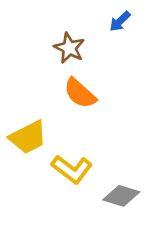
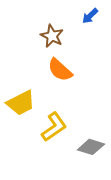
yellow L-shape: (72, 169) -> (54, 127), turned -72

